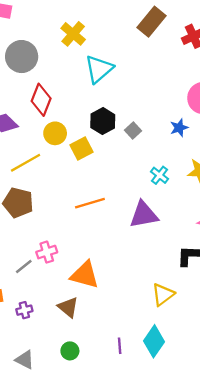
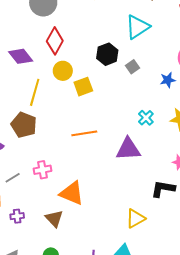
cyan triangle: (99, 69) -> (137, 27), moved
black hexagon: (103, 121) -> (107, 54), moved
gray square: (133, 131) -> (133, 67), moved
yellow line: (26, 163) -> (35, 92), turned -52
gray line: (24, 267) -> (13, 178), moved

